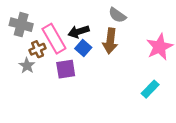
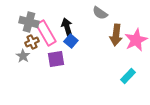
gray cross: (21, 25) -> (29, 22), moved
black arrow: (79, 32) -> (67, 27), turned 90
brown arrow: (110, 41) -> (116, 35), moved

